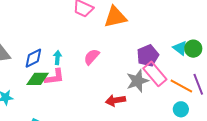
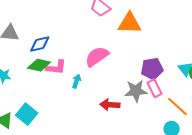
pink semicircle: (92, 57) -> (97, 56), size x1.4
cyan arrow: (57, 58) -> (76, 81), moved
pink rectangle: (155, 74) -> (155, 88), size x0.7

